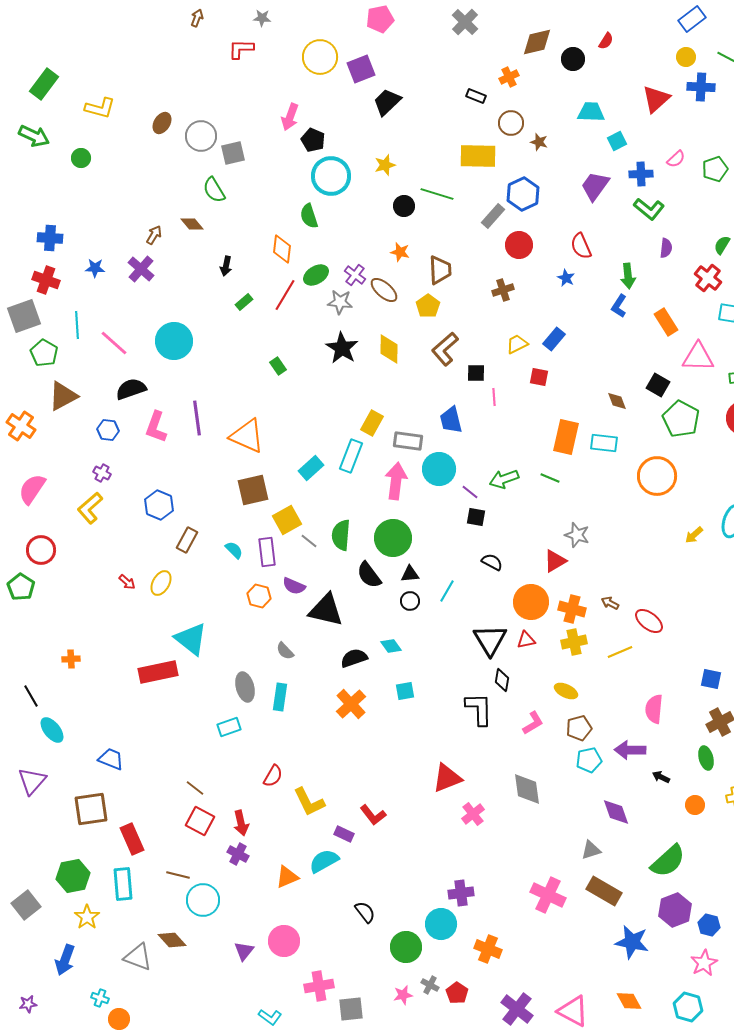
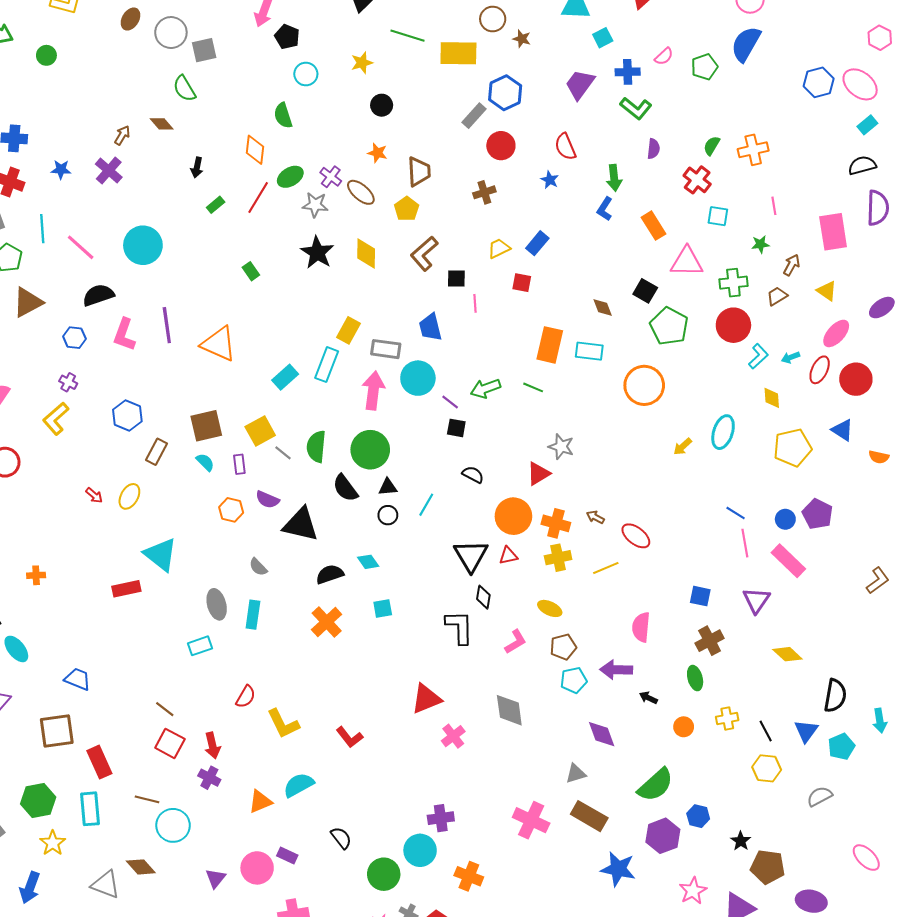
cyan circle: (331, 176) -> (306, 74), size x0.6
green line: (437, 194) -> (408, 36), moved
brown square: (253, 490) -> (206, 426), moved
purple rectangle: (267, 552) -> (239, 464), size x0.7
red rectangle: (158, 672) -> (126, 589), size x0.7
purple rectangle: (344, 834) -> (287, 855), moved
blue hexagon: (709, 925) -> (698, 816), moved

